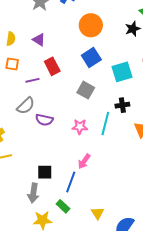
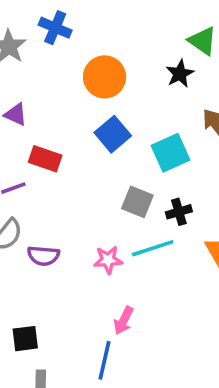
red rectangle: (52, 66) -> (45, 159), turned -36
gray square: (86, 90) -> (137, 202), moved
cyan line: (105, 123) -> (153, 248), turned 65
black square: (45, 172) -> (25, 339), moved

